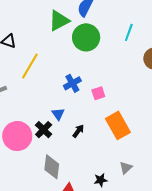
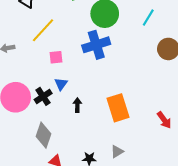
blue cross: (72, 83) -> (96, 45), moved, size x1.5
pink square: (98, 93) -> (56, 57), moved
black arrow: (78, 131) -> (77, 105), turned -48

